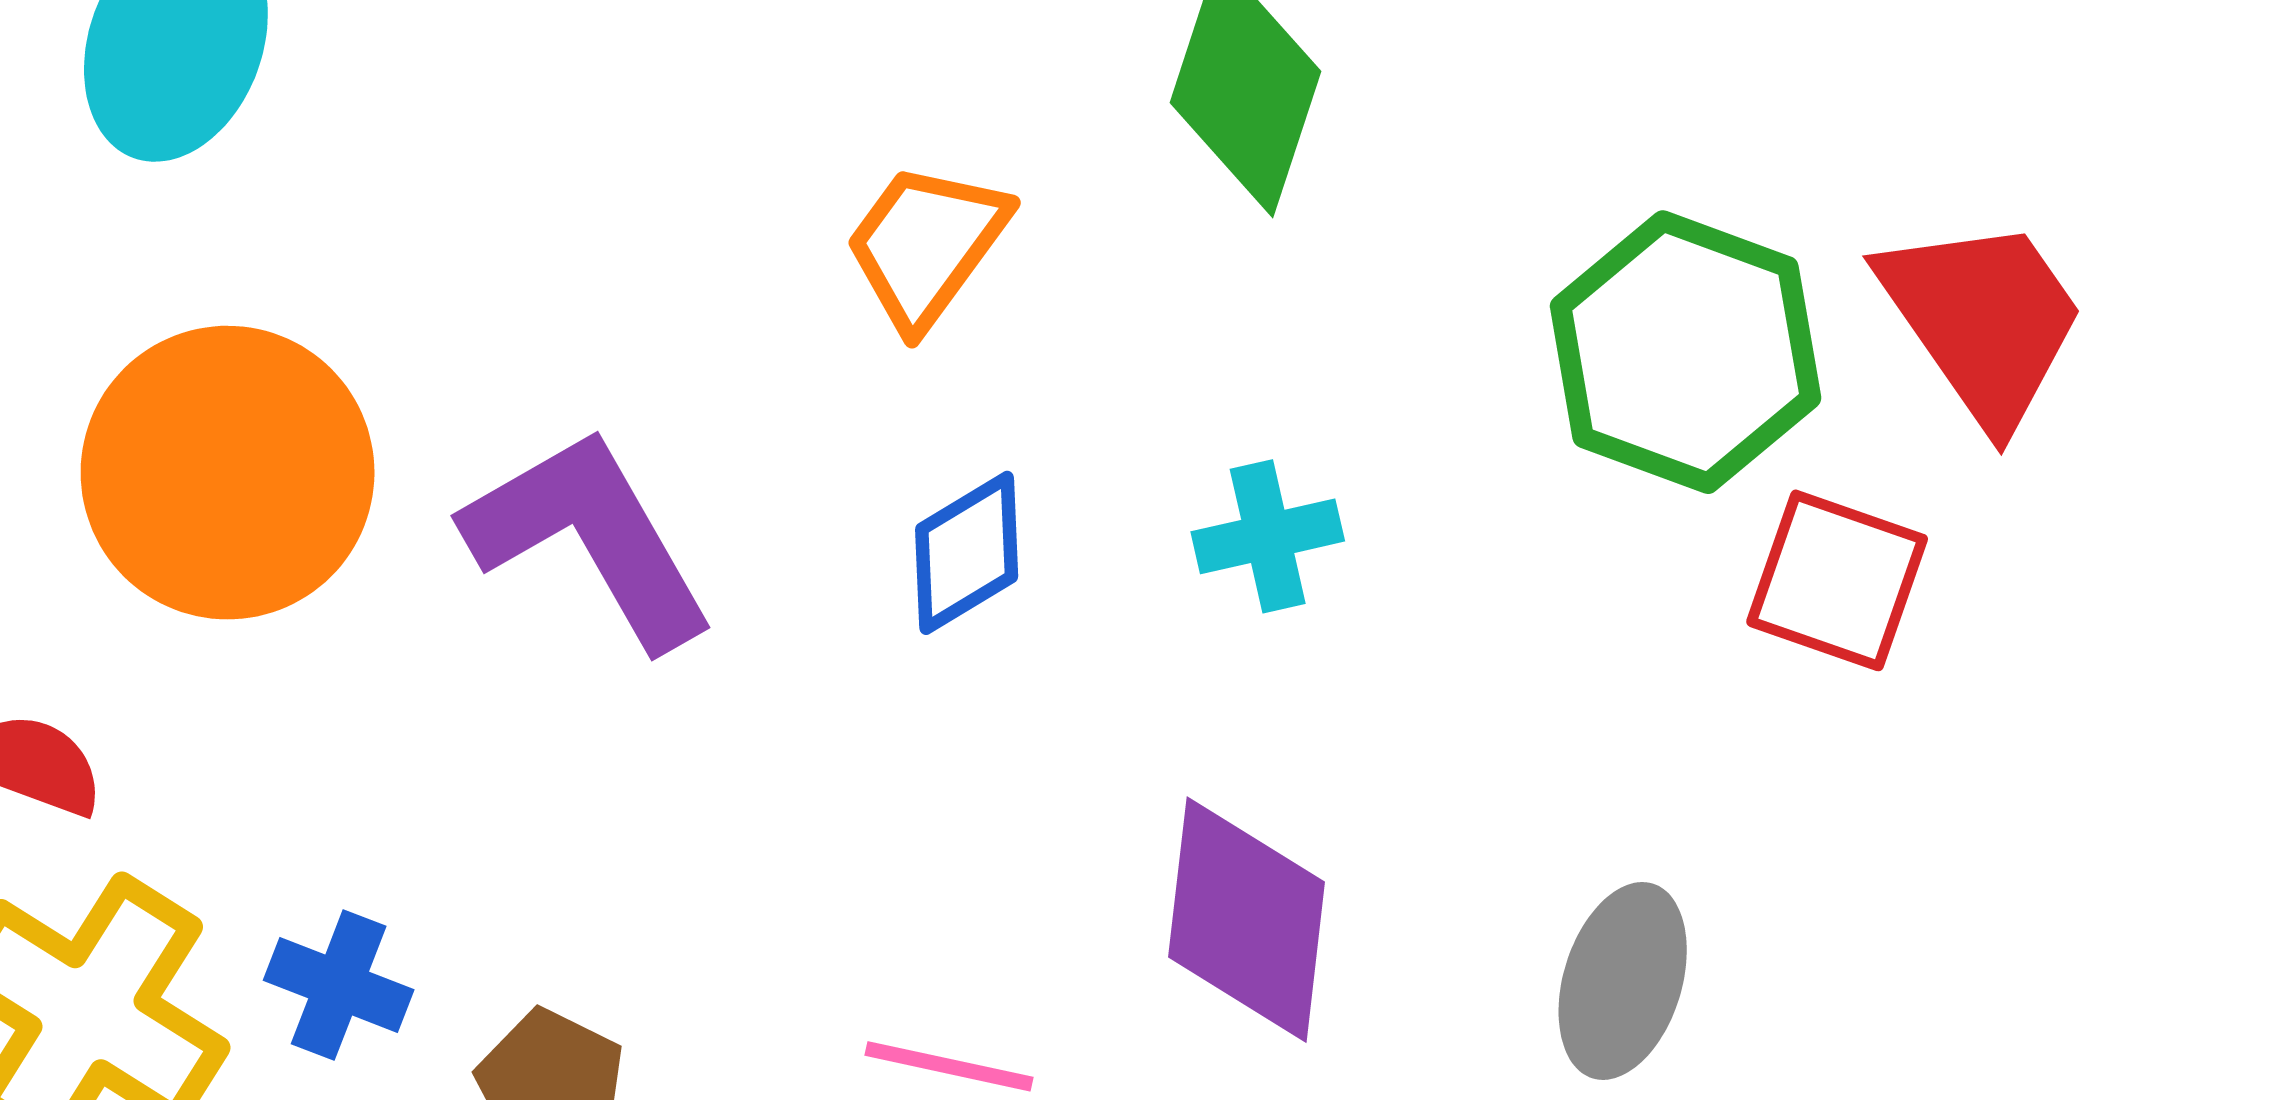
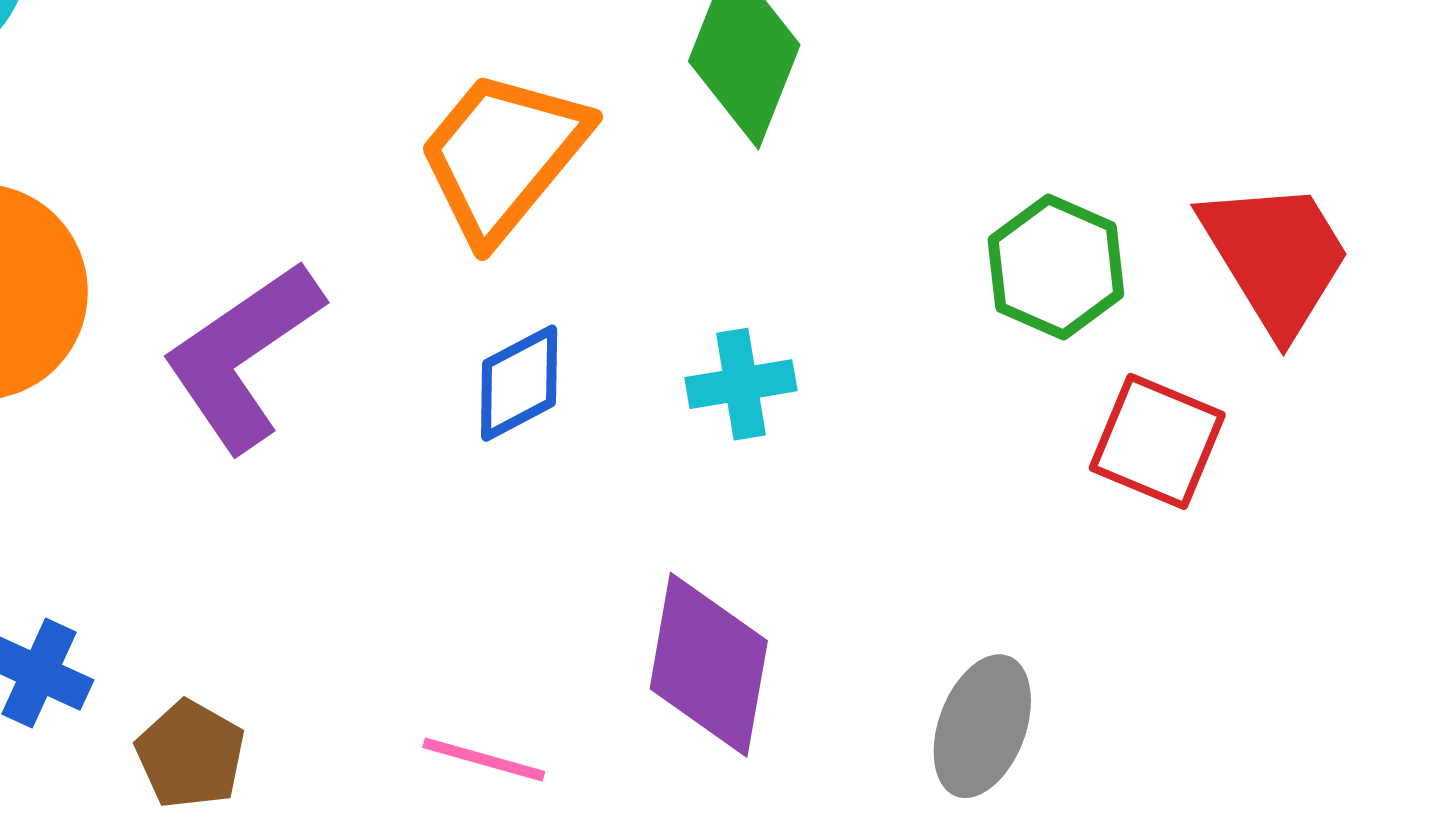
orange trapezoid: (926, 245) -> (503, 155), size x1.4
green hexagon: (1686, 352) -> (1056, 267), size x0.7
purple L-shape: (590, 538) -> (243, 356), turned -98

